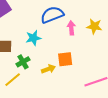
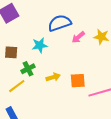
pink arrow: (71, 28) -> (78, 37), turned -128
orange square: (65, 59) -> (78, 81), moved

